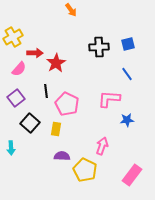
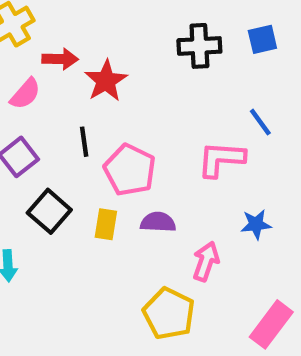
blue line: (127, 74) -> (260, 122), moved
blue star: (127, 120) -> (256, 224), moved
purple semicircle: (62, 156) -> (158, 222), moved

